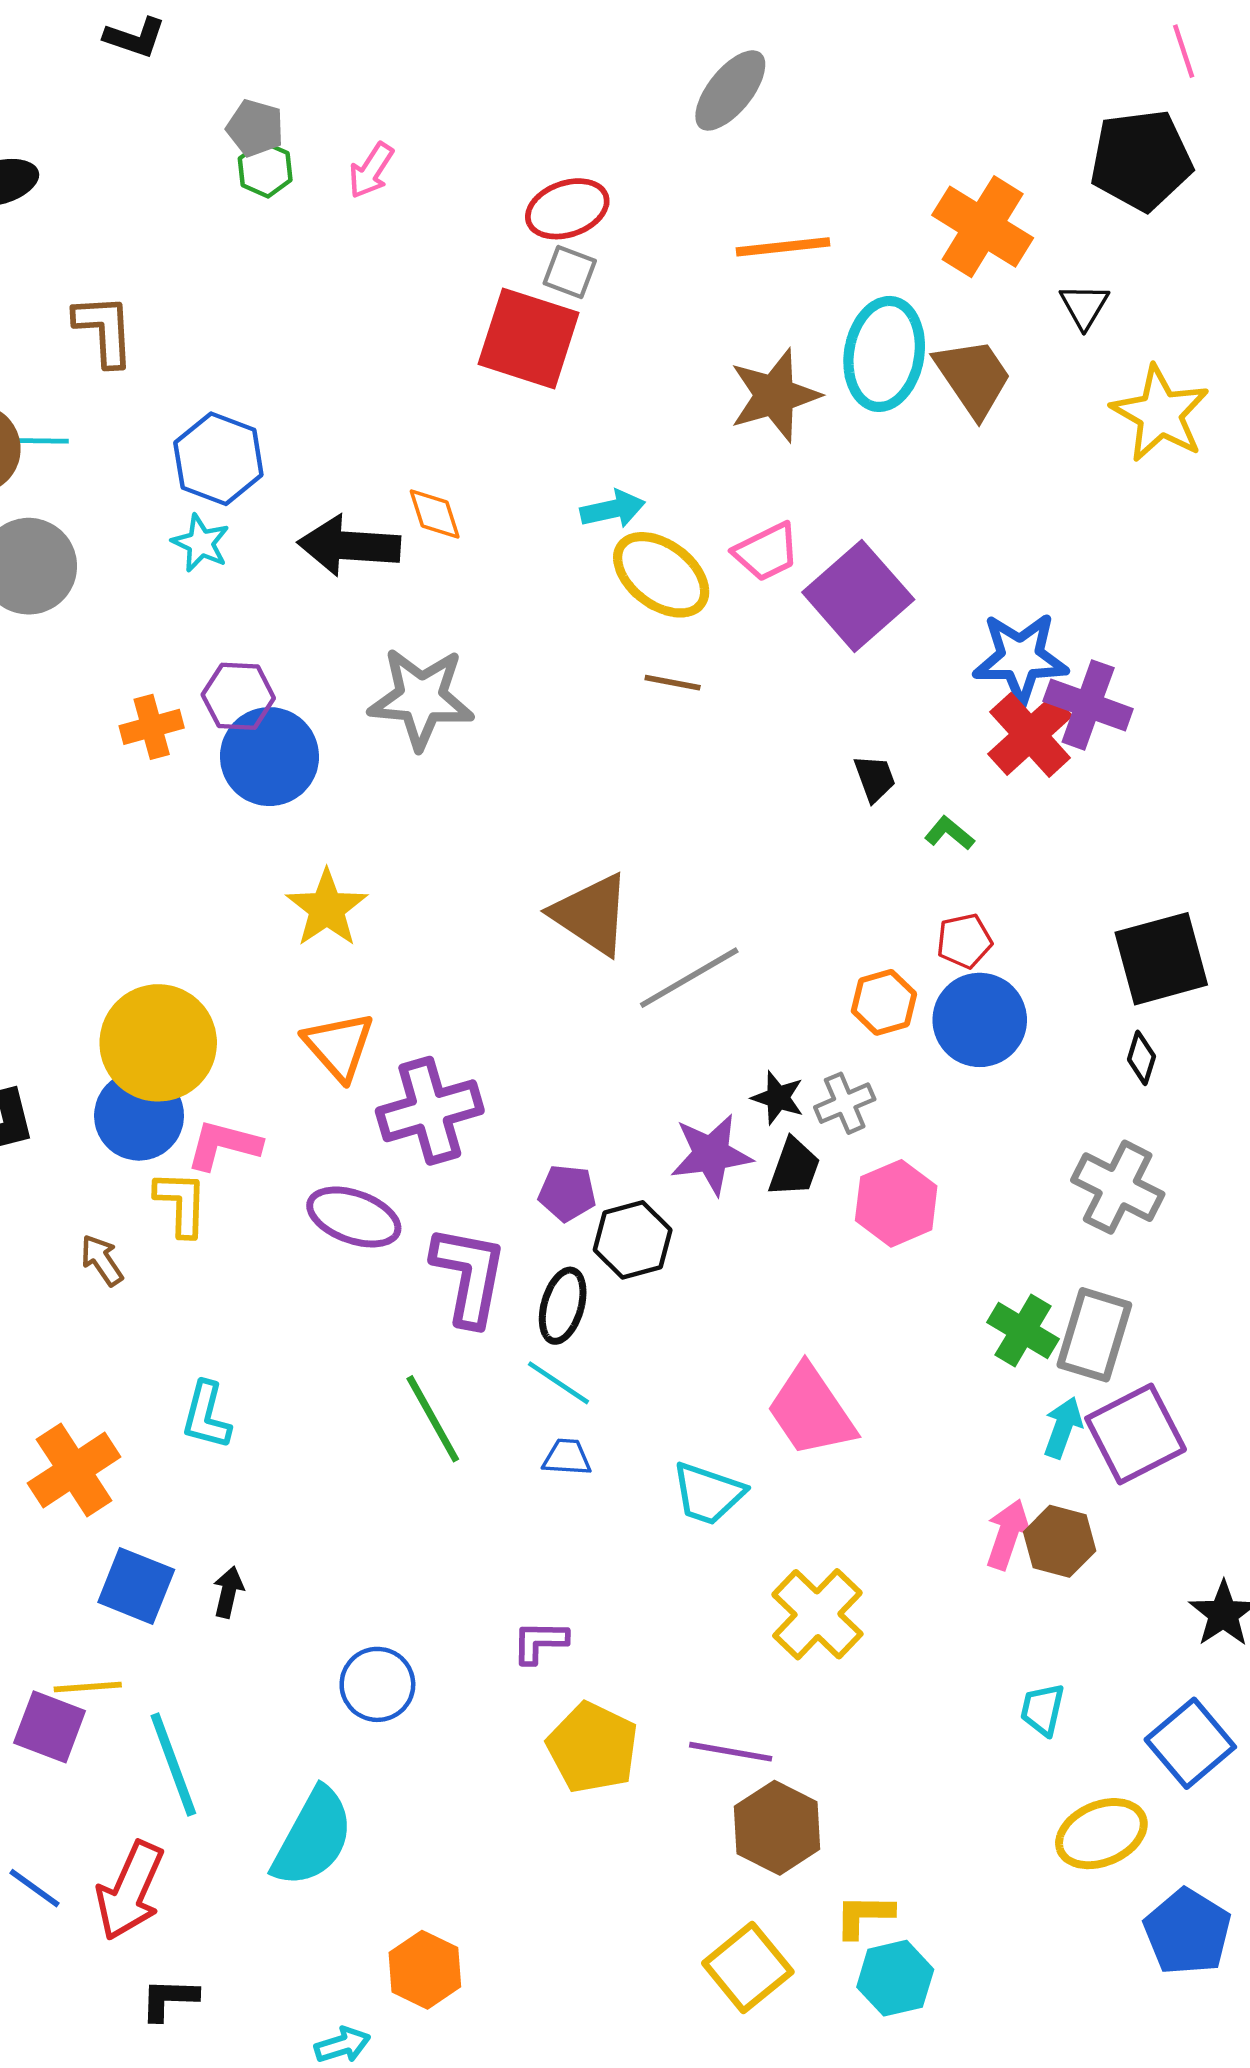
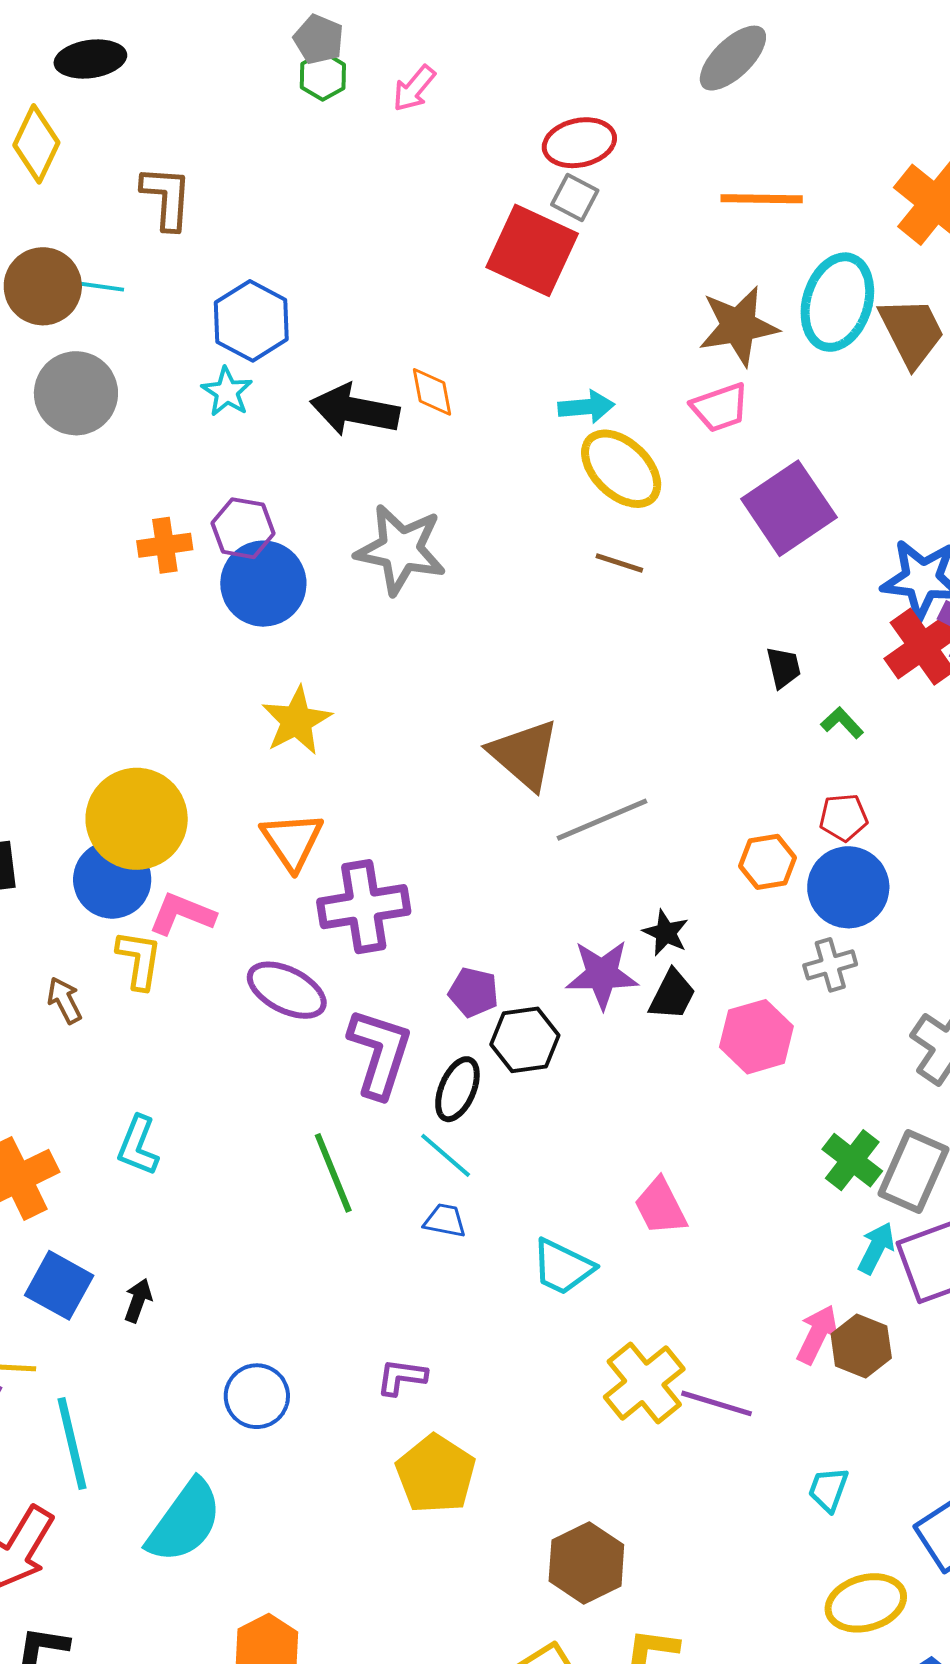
pink trapezoid: (766, 552) -> (720, 408), moved
gray cross: (845, 1103) -> (830, 965), moved
pink trapezoid: (811, 1411) -> (660, 1207), size x0.7
purple line: (731, 1752) -> (717, 1403), moved

